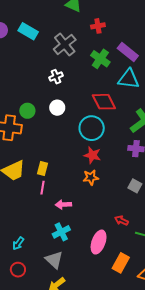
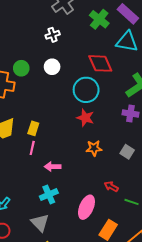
orange star: (91, 177) -> (94, 148), moved

